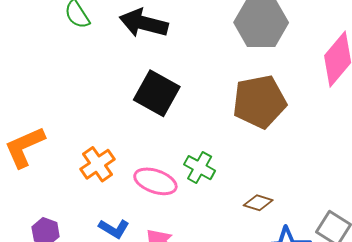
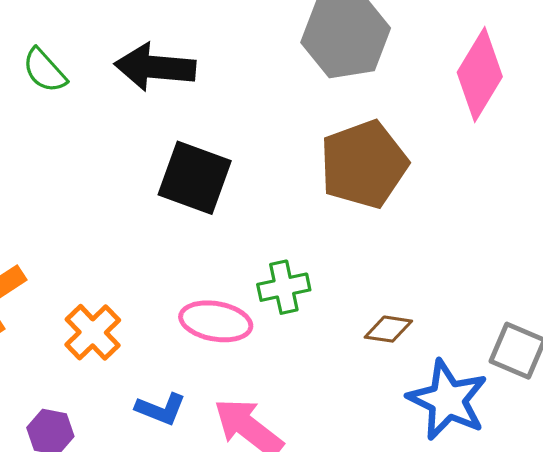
orange cross: (98, 164) -> (93, 332), moved
green cross: (200, 168) -> (284, 287), turned -32

